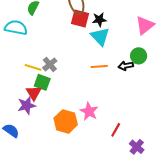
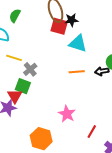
black star: (99, 20) -> (72, 20), moved
cyan triangle: (100, 37) -> (78, 43), turned -30
yellow line: (33, 67) -> (14, 58), moved
orange hexagon: (66, 121) -> (41, 139), moved

